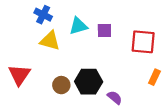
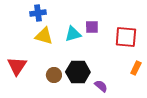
blue cross: (43, 15) -> (38, 13), turned -35
cyan triangle: (78, 26) -> (73, 34), moved

